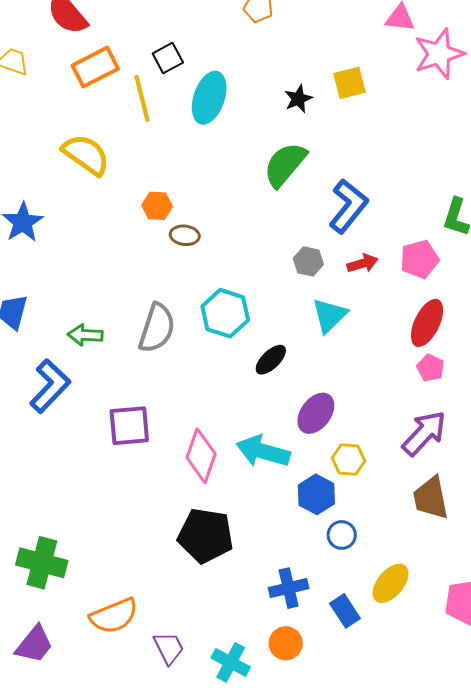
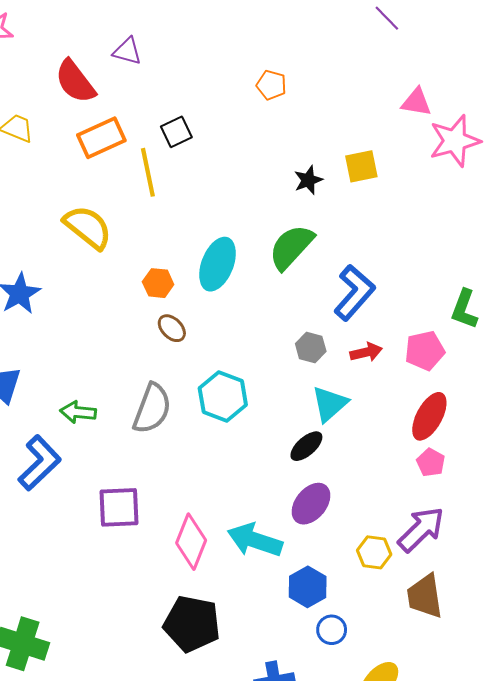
cyan ellipse: (209, 98) -> (218, 264), moved
brown ellipse: (185, 235) -> (172, 328), moved, turned 36
black ellipse: (271, 360) -> (306, 446), moved
yellow hexagon: (349, 459) -> (374, 552), moved

